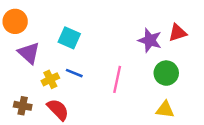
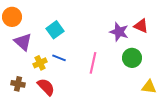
red triangle: (178, 33) -> (141, 26), turned 42
cyan square: (69, 38) -> (55, 30), turned 30
yellow triangle: (165, 110) -> (149, 87), moved

